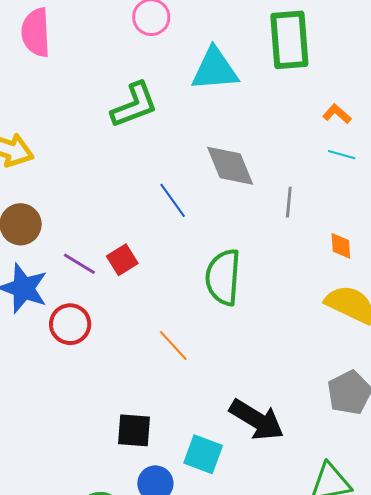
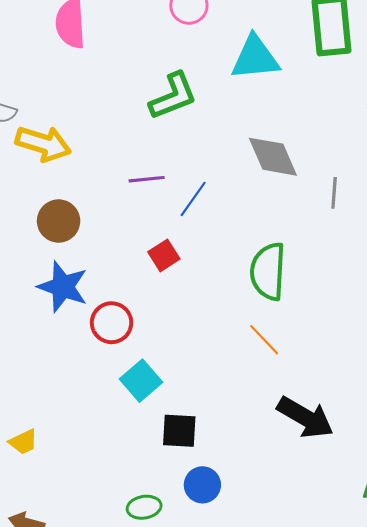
blue line: (173, 200) -> (193, 199), moved, turned 72
purple line: (79, 264) -> (147, 179), moved, turned -36
orange line: (173, 345) -> (264, 340), moved
cyan square: (203, 454) -> (141, 381), moved, turned 30

